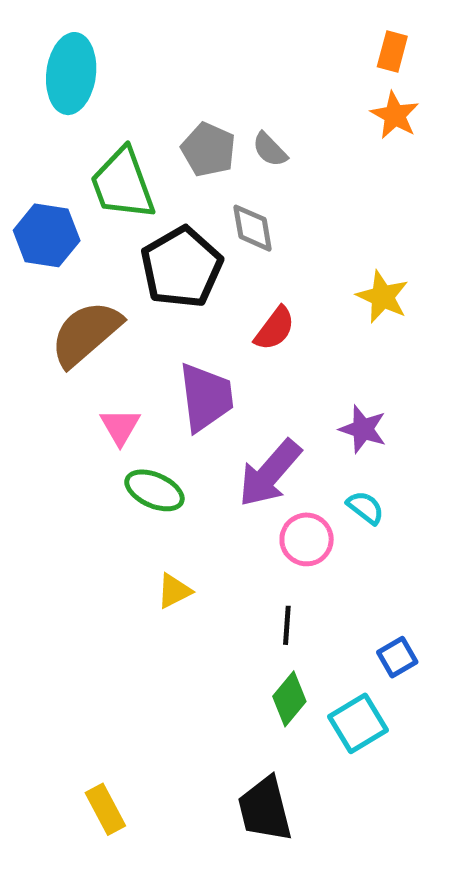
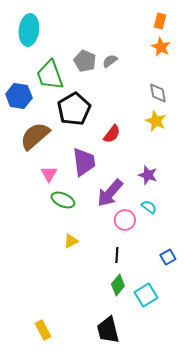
gray semicircle: (270, 150) -> (110, 61), turned 98
gray diamond: (253, 228) -> (158, 93), moved
blue square: (397, 657) -> (168, 257), moved

